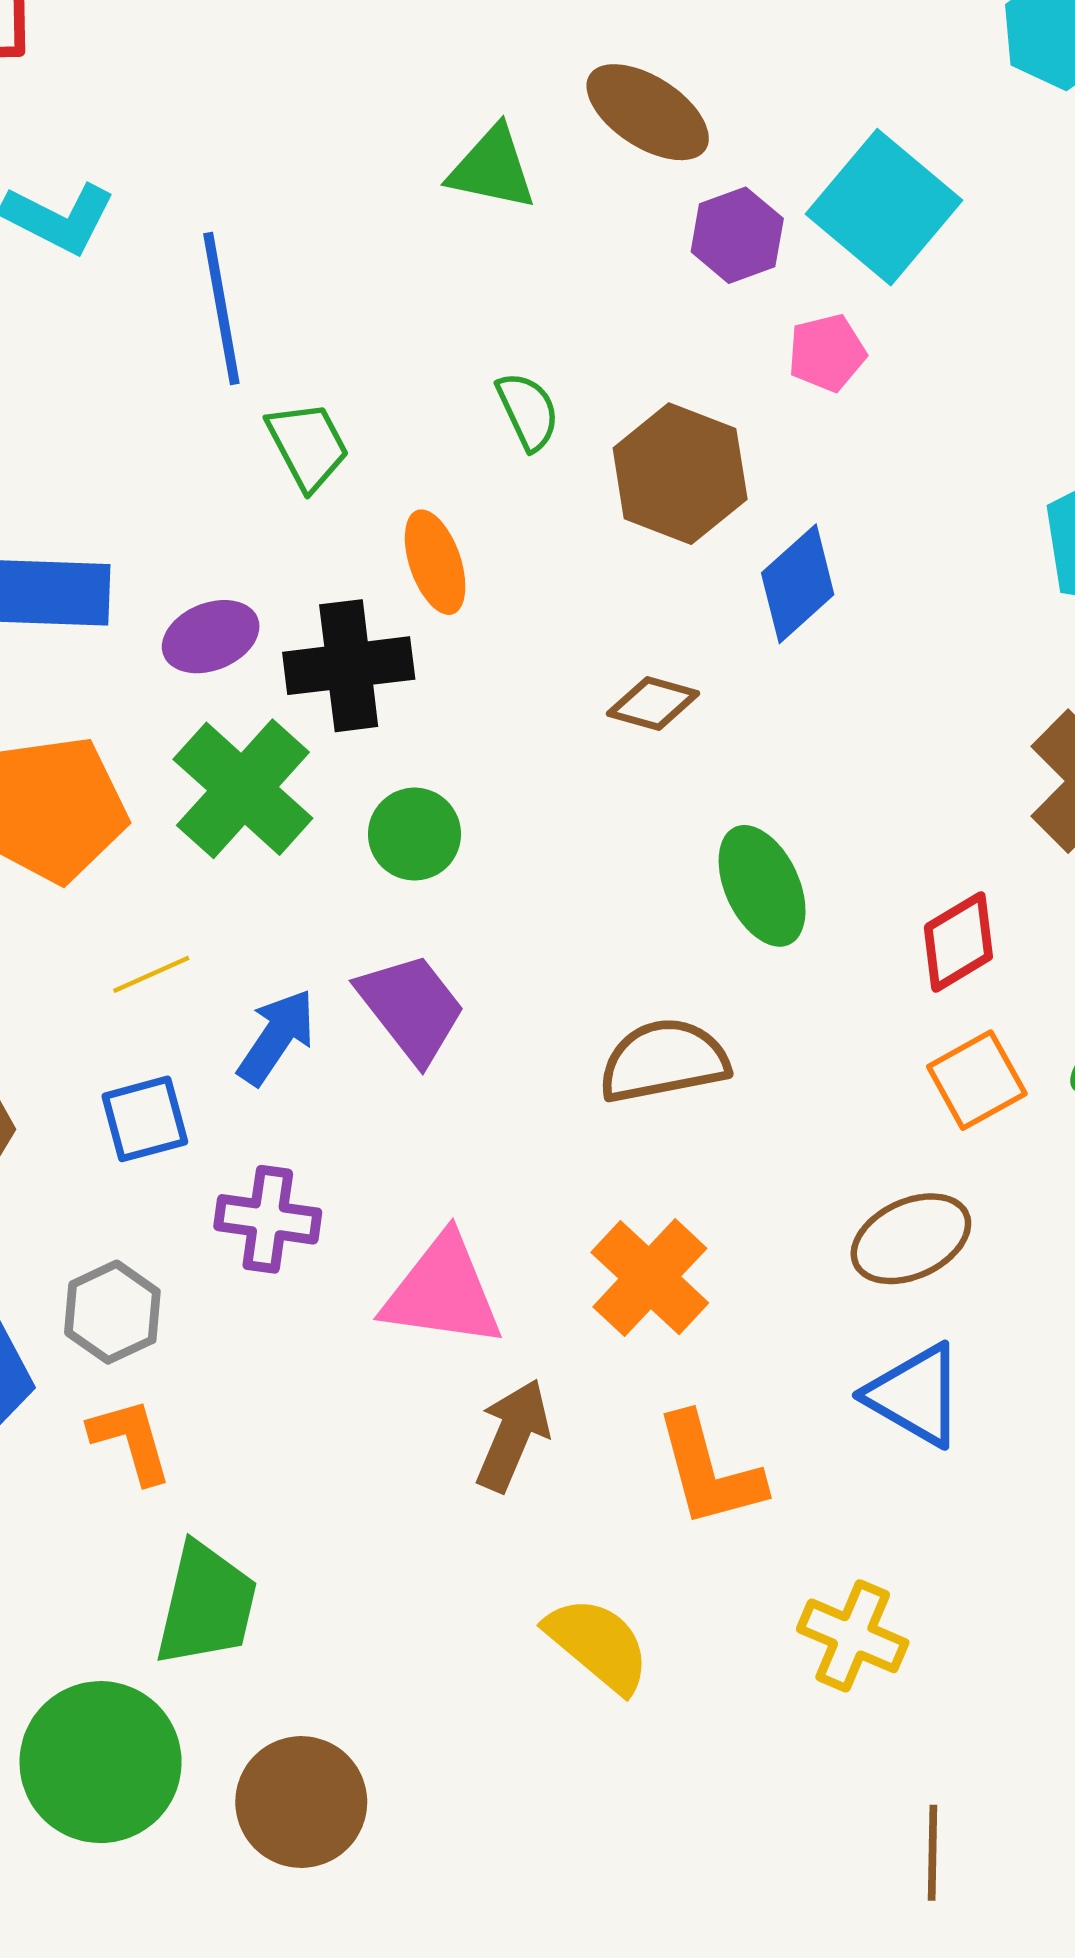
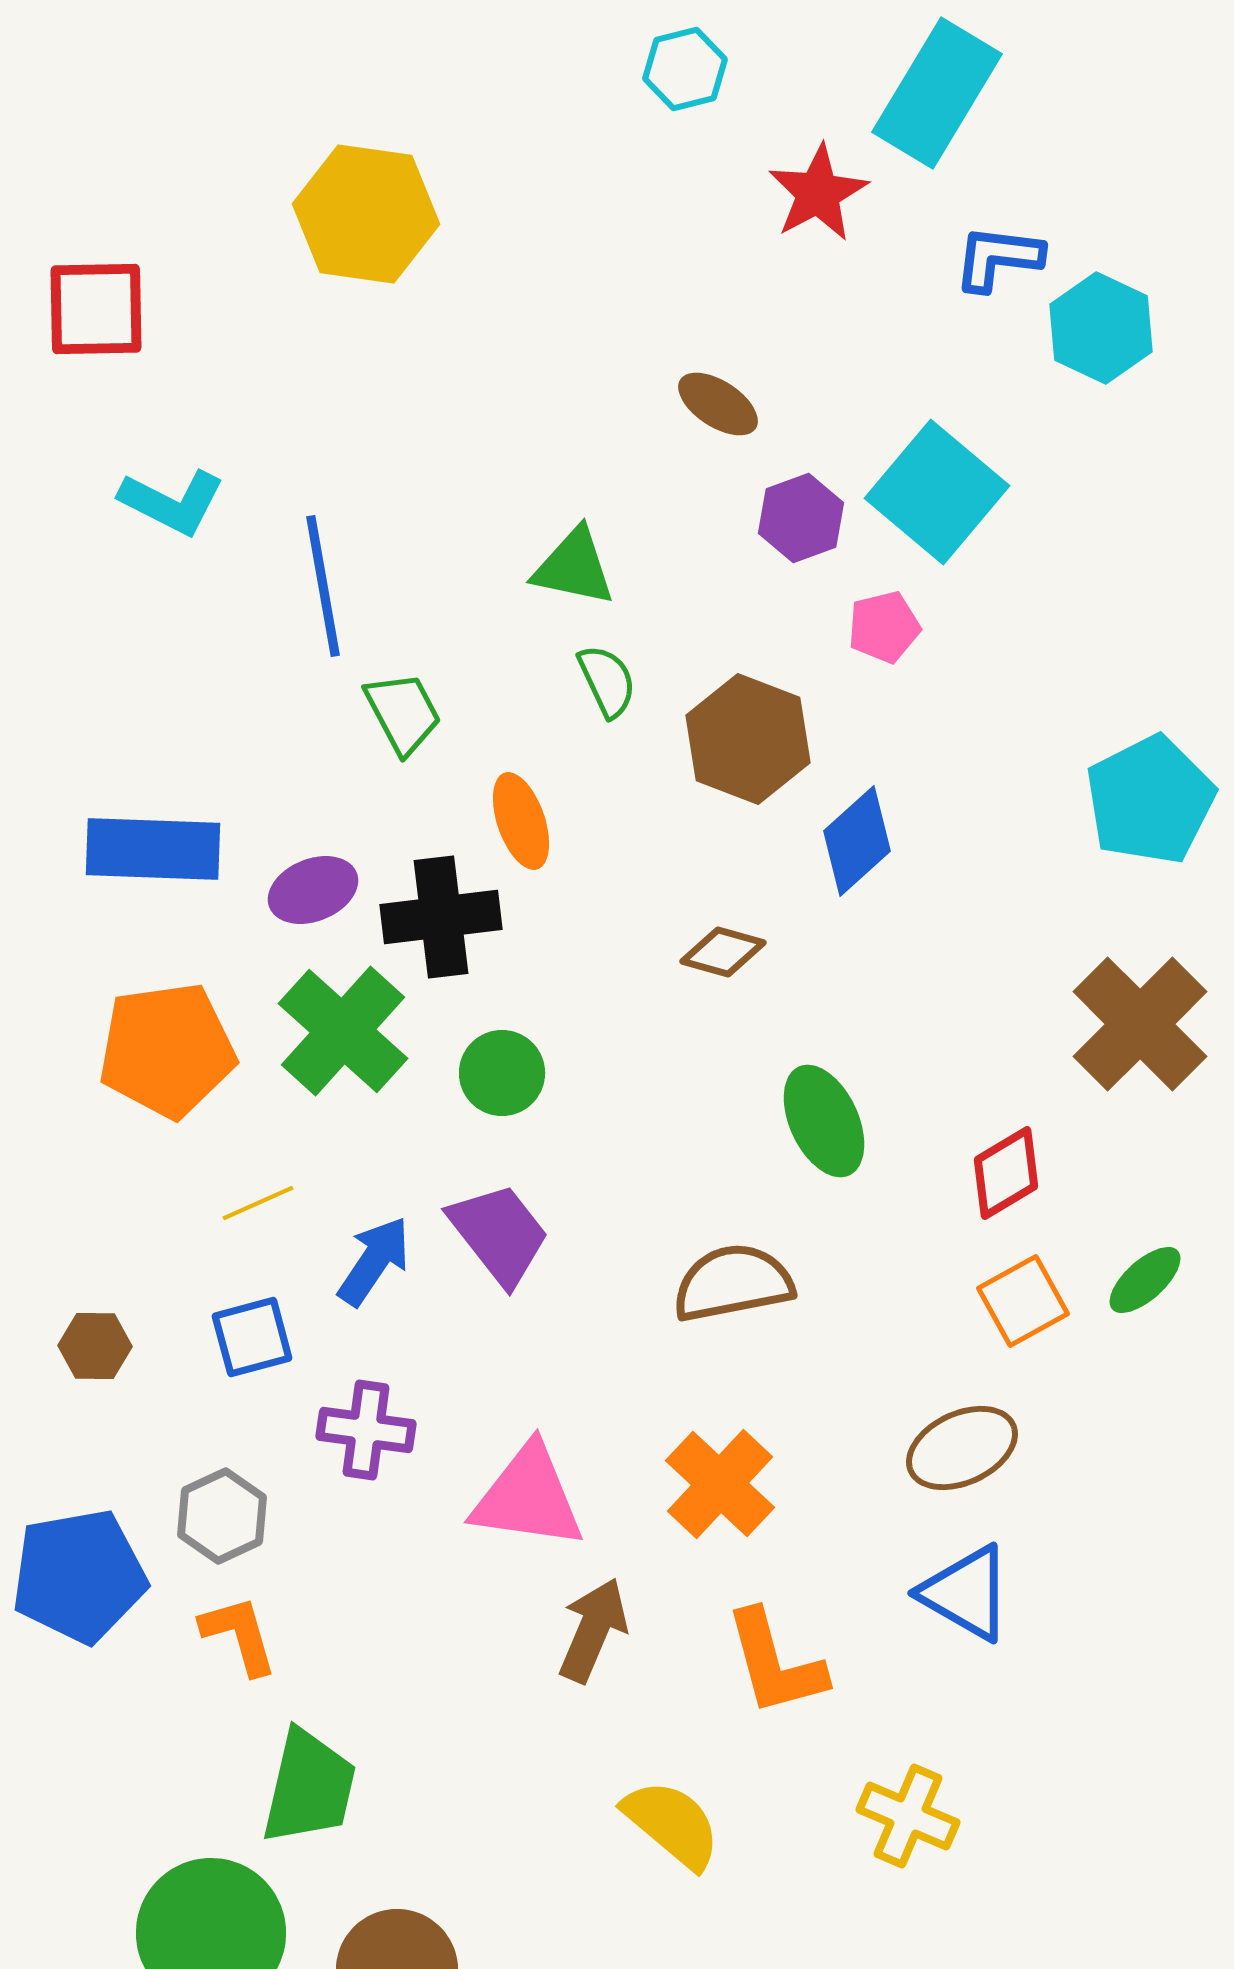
brown ellipse: (648, 112) -> (718, 404), size x0.7
green triangle: (492, 168) -> (574, 567), moved

